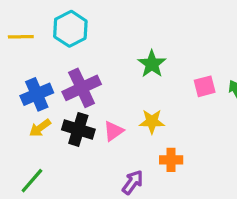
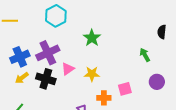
cyan hexagon: (70, 29) -> (56, 16), moved
pink square: (205, 86) -> (125, 89), moved
pink triangle: (113, 131) -> (68, 69), moved

